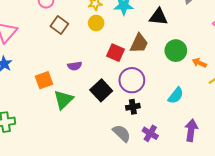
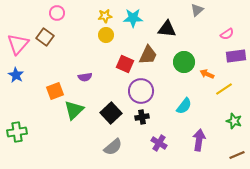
brown square: (59, 25) -> (45, 37), moved
black square: (101, 90) -> (111, 113), moved
gray semicircle: (122, 133) -> (113, 147), moved, turned 96

